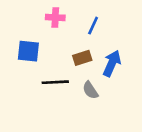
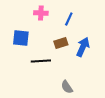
gray semicircle: (90, 90) -> (67, 87), moved

